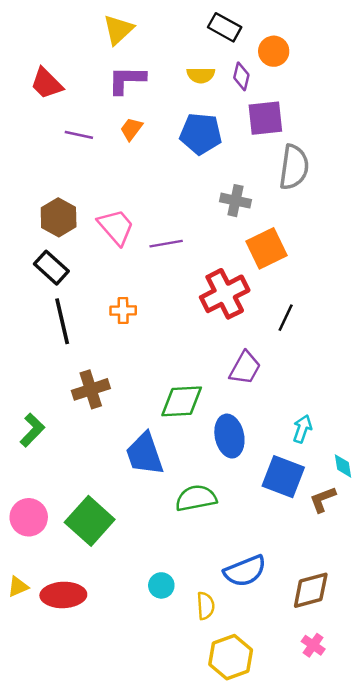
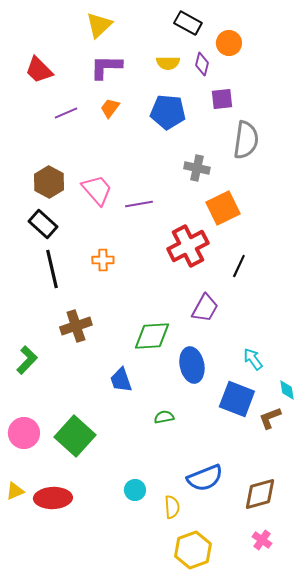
purple square: (265, 118) -> (222, 99), size x0.7
purple line: (79, 135) -> (66, 113), turned -35
cyan arrow: (302, 429) -> (253, 359), turned -55
blue trapezoid: (145, 454) -> (121, 380), size x0.7
green semicircle: (196, 498) -> (164, 417), size x0.6

